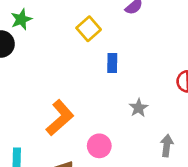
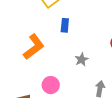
orange L-shape: (60, 118) -> (34, 47), moved

